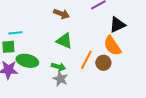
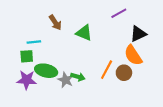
brown arrow: (61, 14) -> (55, 23), moved, turned 35
green triangle: (64, 41) -> (84, 33), moved
gray star: (60, 79) -> (66, 80), moved

